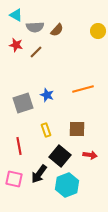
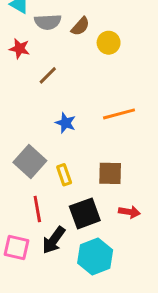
yellow circle: (98, 31) -> (109, 43), moved
brown line: (36, 52) -> (48, 75), moved
gray square: (23, 103) -> (30, 161), moved, turned -30
red line: (19, 146) -> (37, 209), moved
black square: (60, 156) -> (85, 213), turned 30

